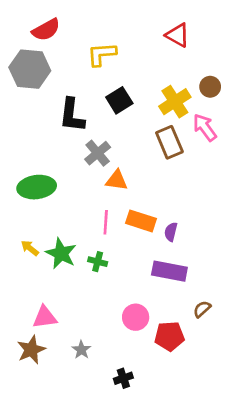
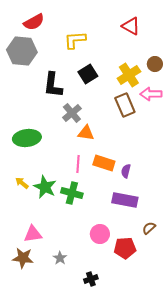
pink arrow: (205, 127) -> (151, 94), turned -55
green cross: (98, 262) -> (72, 193), size x1.5
brown star: (31, 350) -> (23, 258), turned 30

